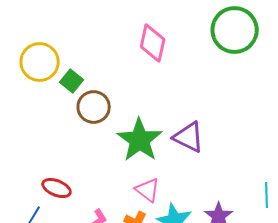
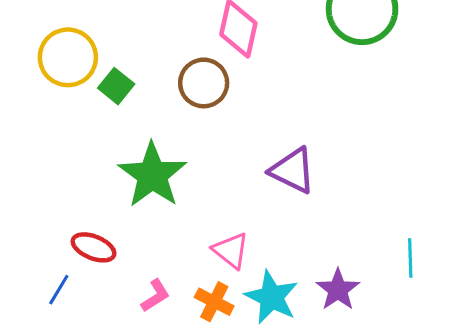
brown circle: (94, 107) -> (204, 83), moved
green star: (140, 140) -> (152, 175), moved

